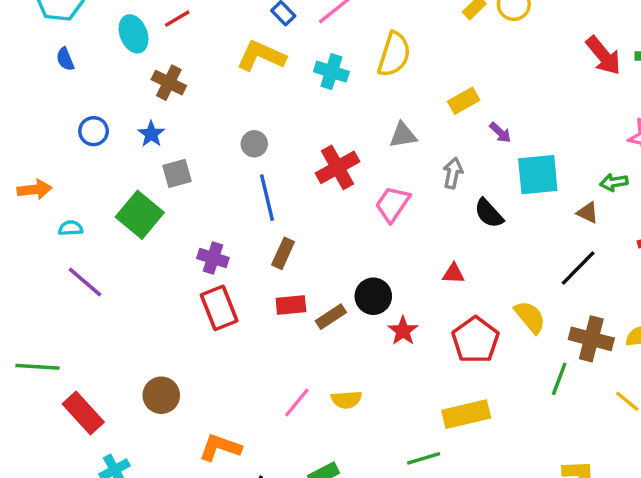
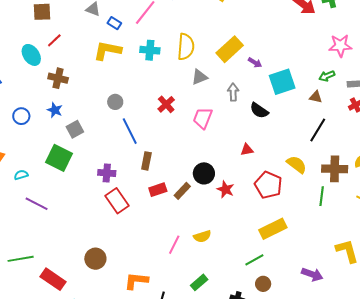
yellow semicircle: (394, 54) -> (186, 47), moved
yellow rectangle: (464, 101) -> (230, 49), size x1.5
red cross: (338, 167) -> (166, 104), size x0.7

